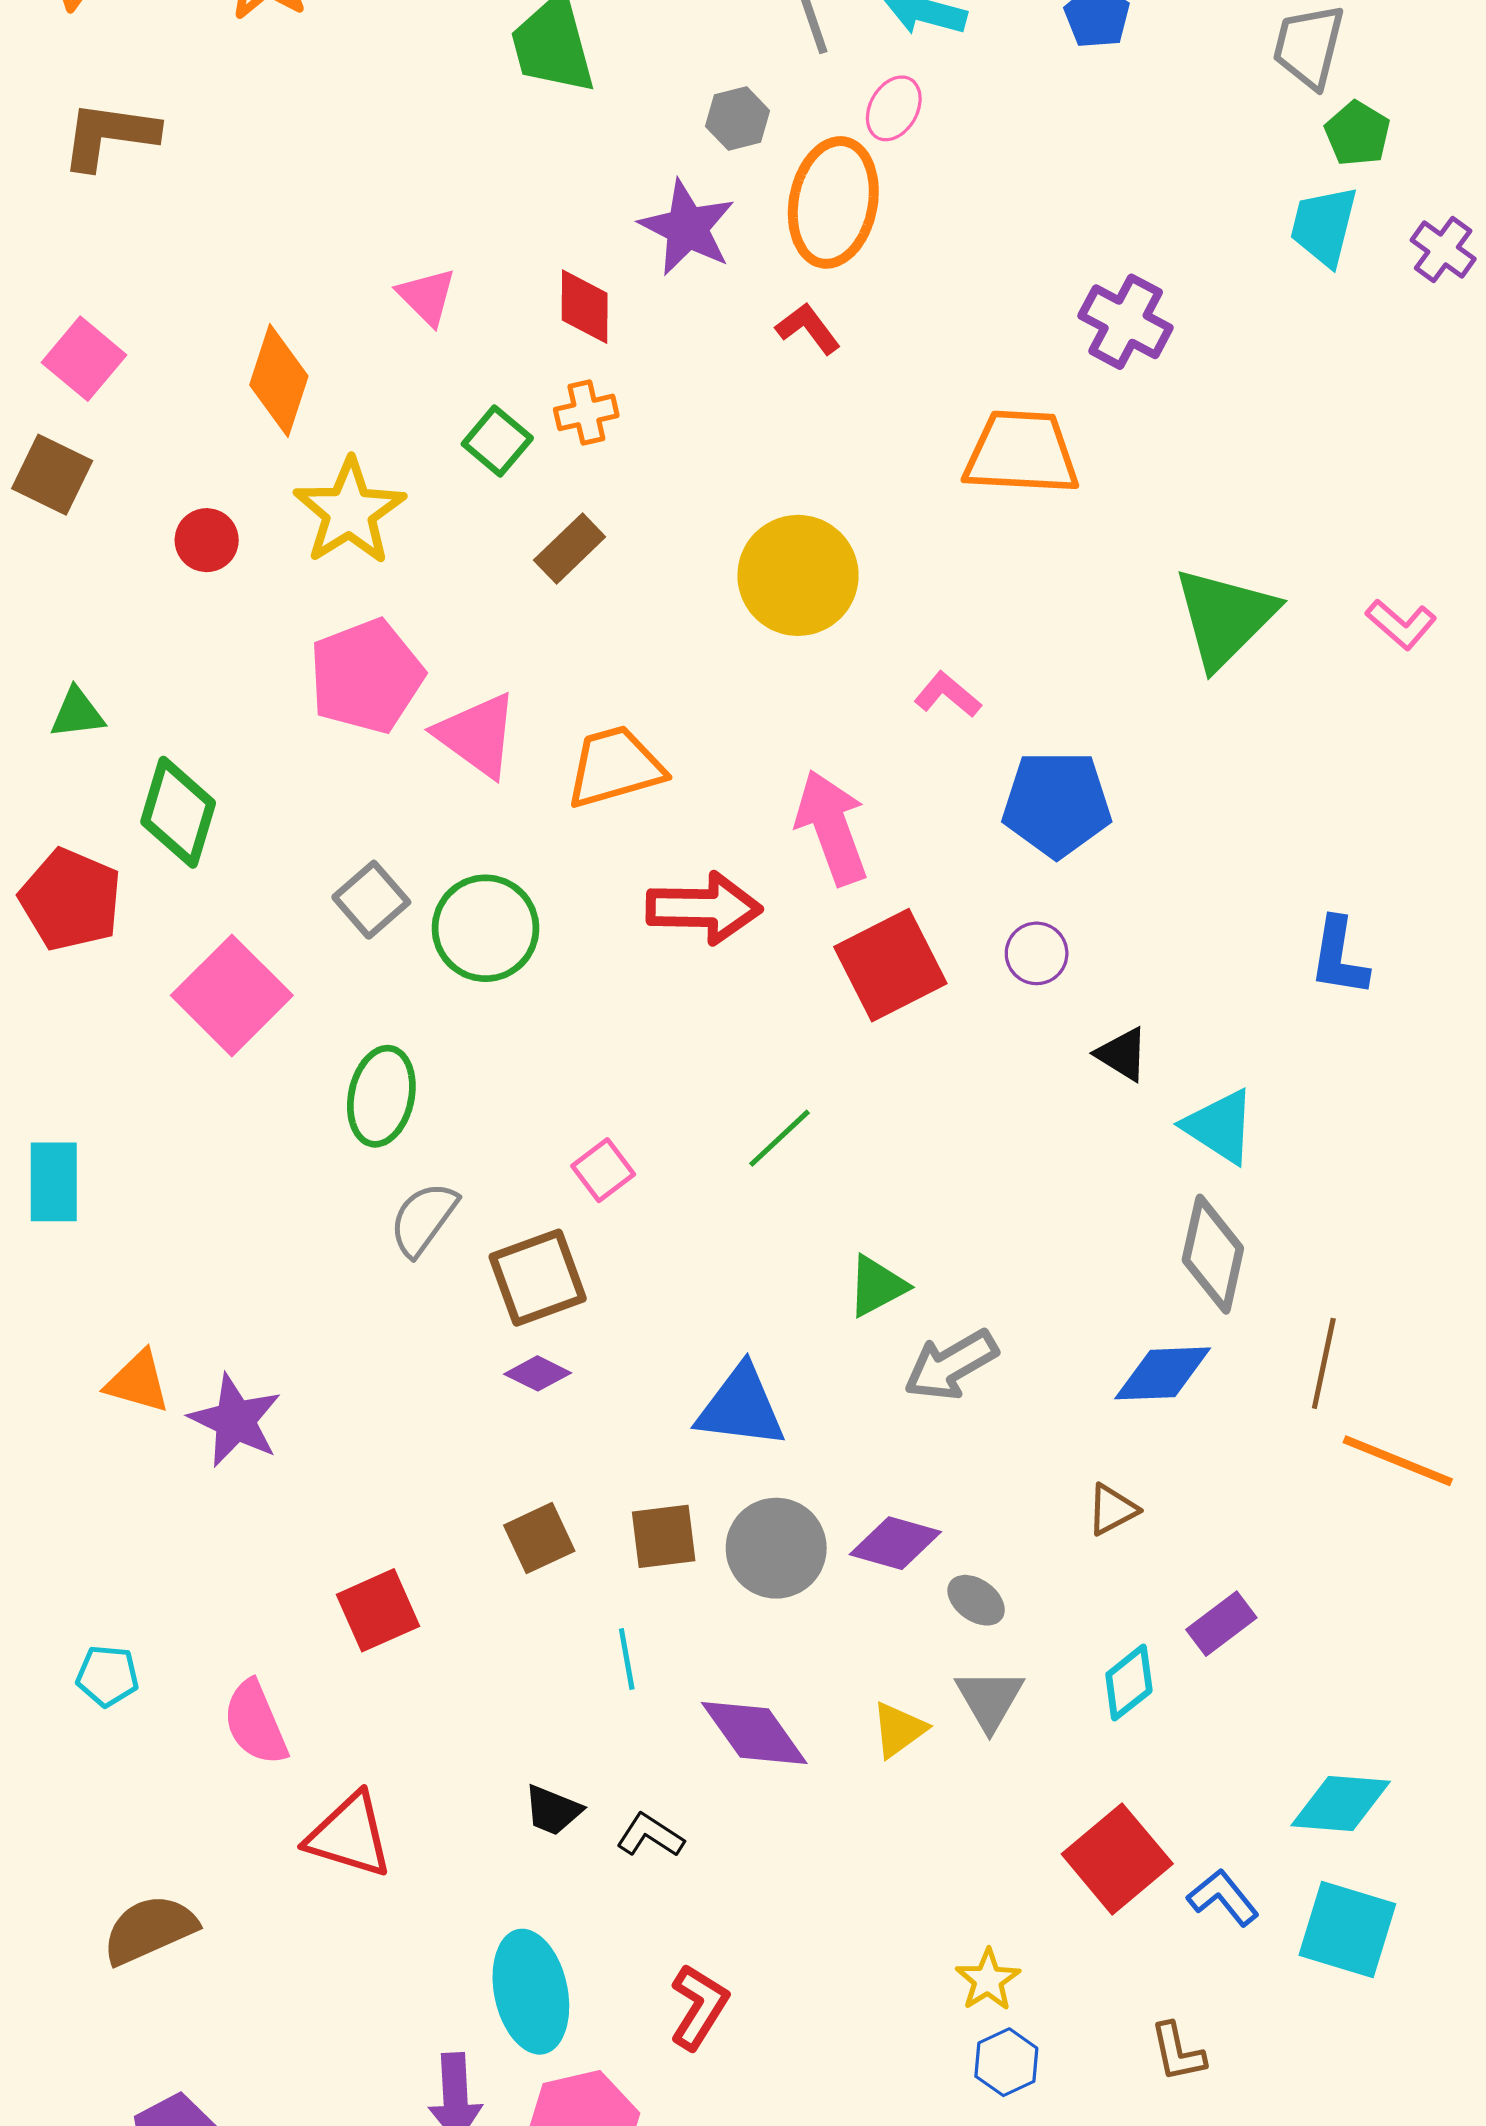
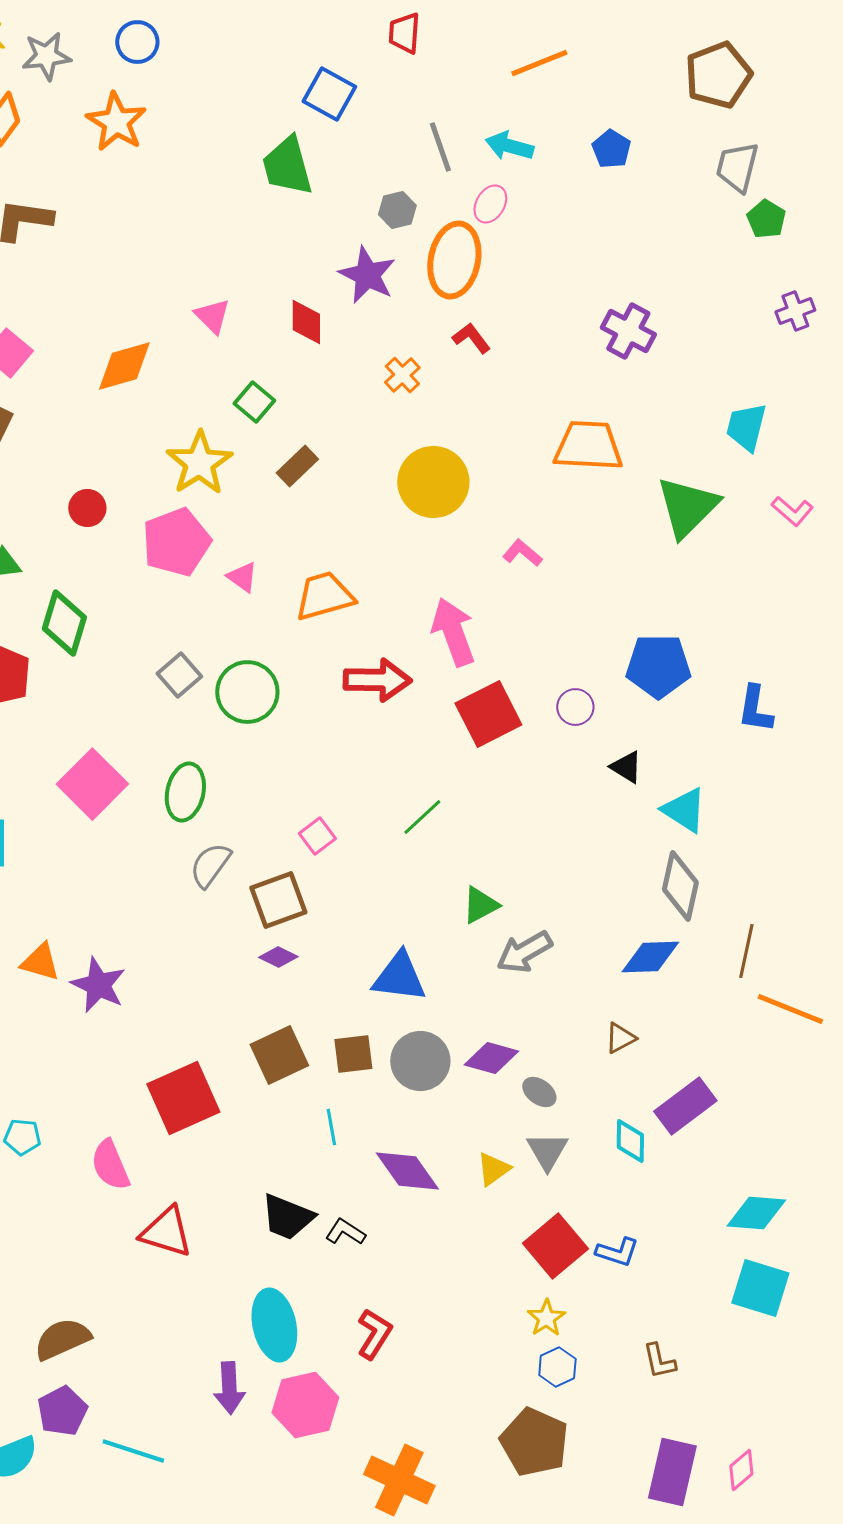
cyan trapezoid: (1324, 226) -> (746, 427), moved
purple cross: (1443, 249) -> (795, 311), moved, turned 33
red L-shape: (808, 328) -> (471, 338), moved
orange diamond: (279, 381) -> (124, 366), turned 56
orange cross: (586, 412) -> (402, 375), moved, turned -30
orange trapezoid: (1021, 453) -> (588, 446), moved
yellow star: (349, 512) -> (199, 463), moved
red circle: (207, 540) -> (87, 508), moved
pink triangle: (477, 735) -> (242, 577), size x0.6
blue pentagon: (1057, 804) -> (658, 666), moved
pink square: (232, 995) -> (92, 784), moved
brown square: (539, 1538) -> (279, 1055), size x1.4
red square: (378, 1610) -> (183, 1098), size x1.5
purple rectangle: (1221, 1624) -> (685, 1106), size x1.5
cyan diamond: (1129, 1683) -> (630, 1141), turned -51
black trapezoid: (553, 1810) -> (287, 1217), size x1.5
red square: (1117, 1859) -> (555, 1246), moved
blue L-shape: (1223, 1898) -> (617, 1252), moved, turned 147
brown semicircle: (150, 1929) -> (62, 1339), moved

